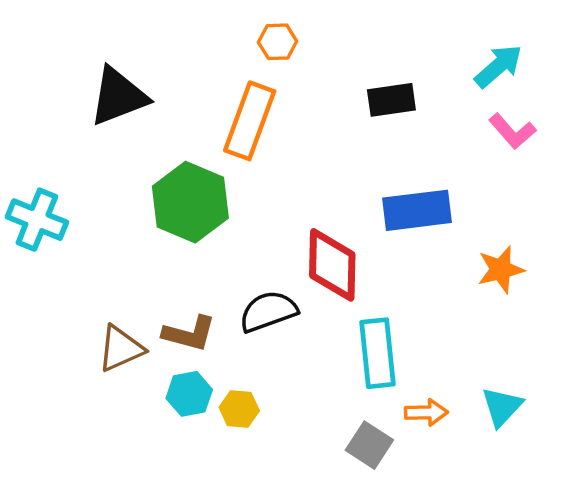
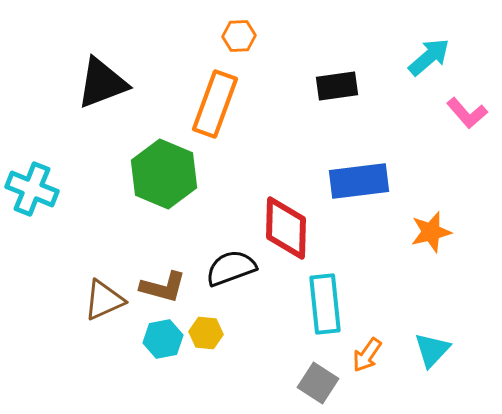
pink L-shape: (512, 131) -> (467, 113), moved
yellow hexagon: (239, 409) -> (206, 333), moved
orange arrow: (426, 413) -> (367, 355), turned 126

